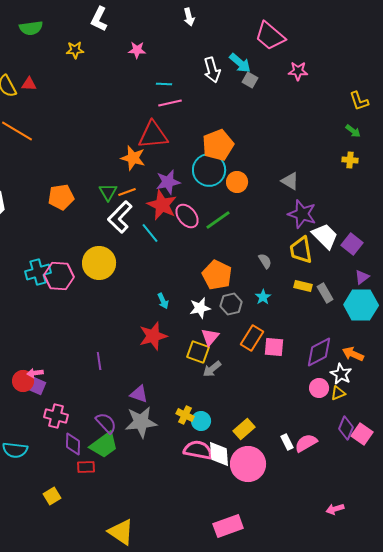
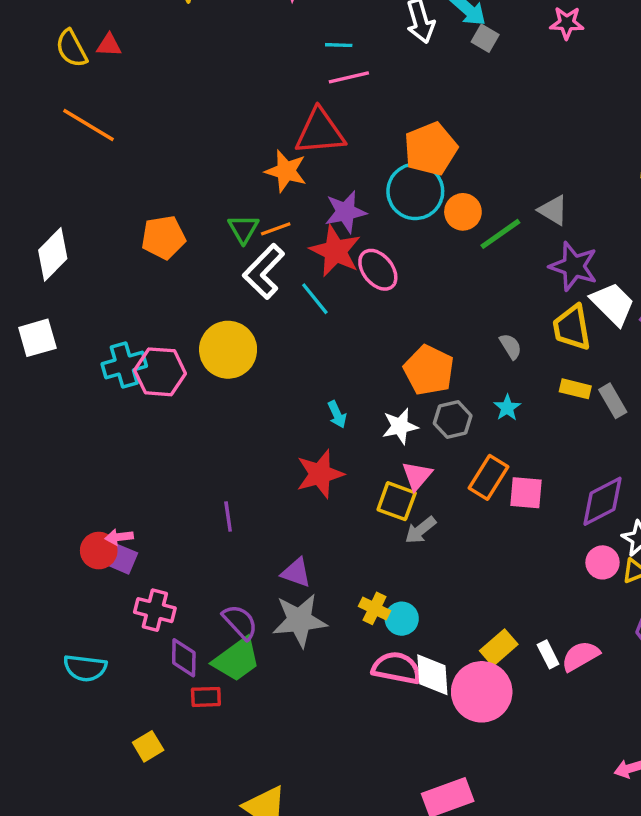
green line: (218, 220) -> (500, 234), moved
yellow rectangle: (244, 429) -> (499, 648), moved

